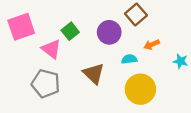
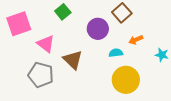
green square: (70, 31) -> (63, 12), moved
brown triangle: (94, 74) -> (73, 60), moved

